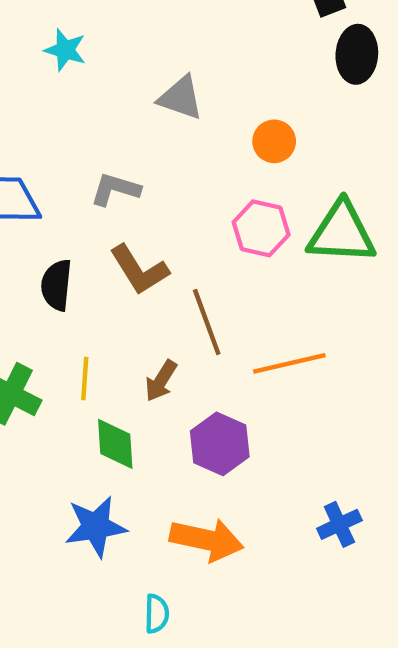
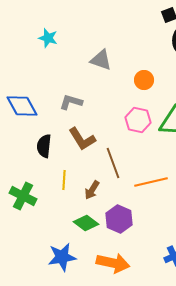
yellow line: (85, 379) -> (64, 180), moved
green diamond: (115, 444) -> (86, 223), moved, turned -50

